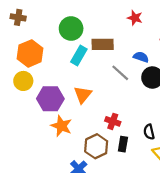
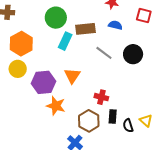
blue semicircle: (141, 57) -> (115, 25), moved
black semicircle: (149, 132) -> (128, 126), moved

